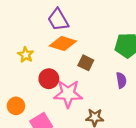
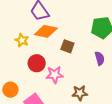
yellow star: (26, 55) -> (22, 40), moved
pink star: (68, 94) -> (55, 75), size x0.7

